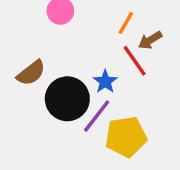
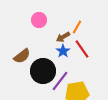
brown arrow: (150, 40) -> (63, 37), moved
blue star: (105, 82) -> (63, 51), moved

